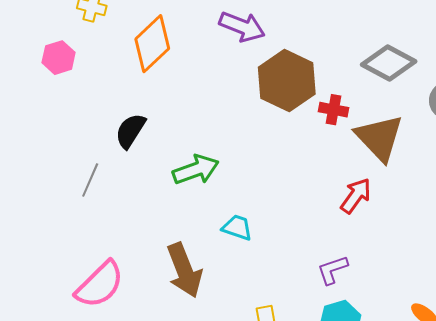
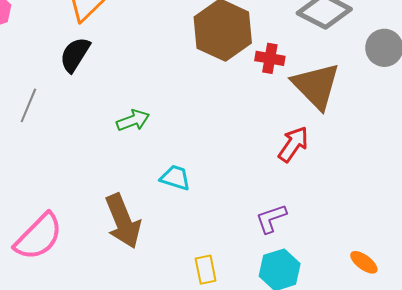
black semicircle: (130, 131) -> (75, 55), moved
green arrow: (196, 170) -> (133, 120), size x0.7
gray line: (90, 180) -> (28, 105), moved

